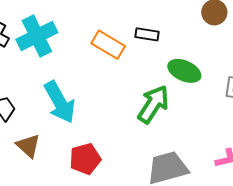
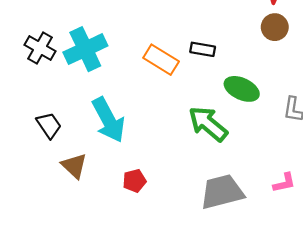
green arrow: (153, 104) -> (208, 124), turned -84
red pentagon: (85, 159) -> (134, 181), size x0.7

